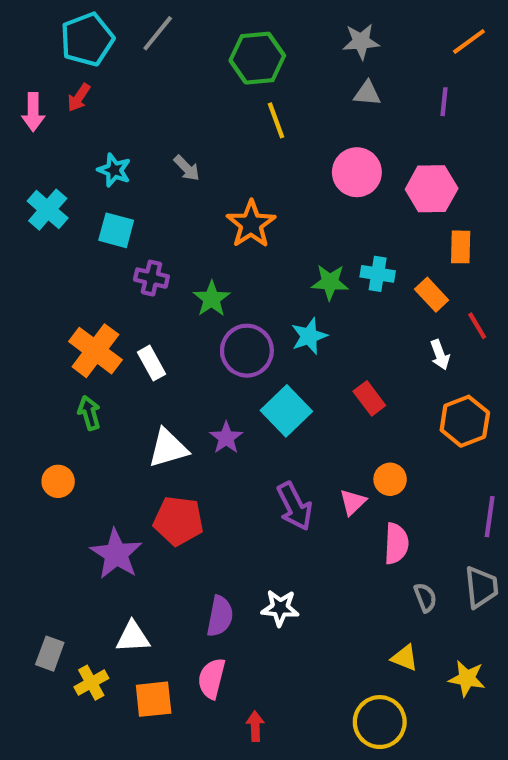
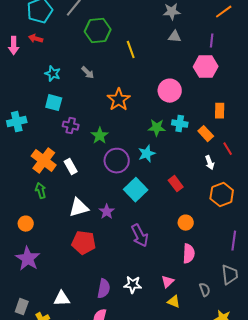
green hexagon: (257, 58) -> (98, 31), moved
red arrow: (79, 98) -> (36, 39), turned 72
pink circle: (357, 172) -> (170, 91), moved
pink hexagon: (432, 189) -> (206, 67), moved
cyan cross: (48, 210) -> (17, 122), moved, turned 36
purple star: (226, 438) -> (107, 212), moved
pink triangle: (353, 502) -> (168, 282), moved
purple star: (116, 554) -> (28, 259), moved
gray semicircle: (425, 598) -> (205, 290), moved
yellow triangle: (405, 658) -> (174, 302), moved

